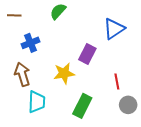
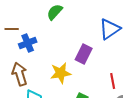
brown line: (14, 15) -> (12, 29), moved

